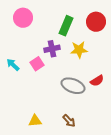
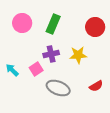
green rectangle: (66, 26) -> (53, 24), moved
gray ellipse: (73, 86) -> (58, 88), moved

